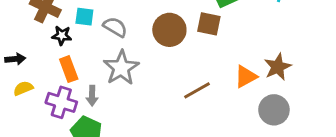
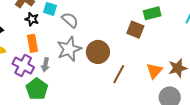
brown circle: (169, 30) -> (98, 52), moved
orange triangle: (246, 76) -> (154, 71), turned -30
brown line: (197, 90) -> (119, 74), turned -42

